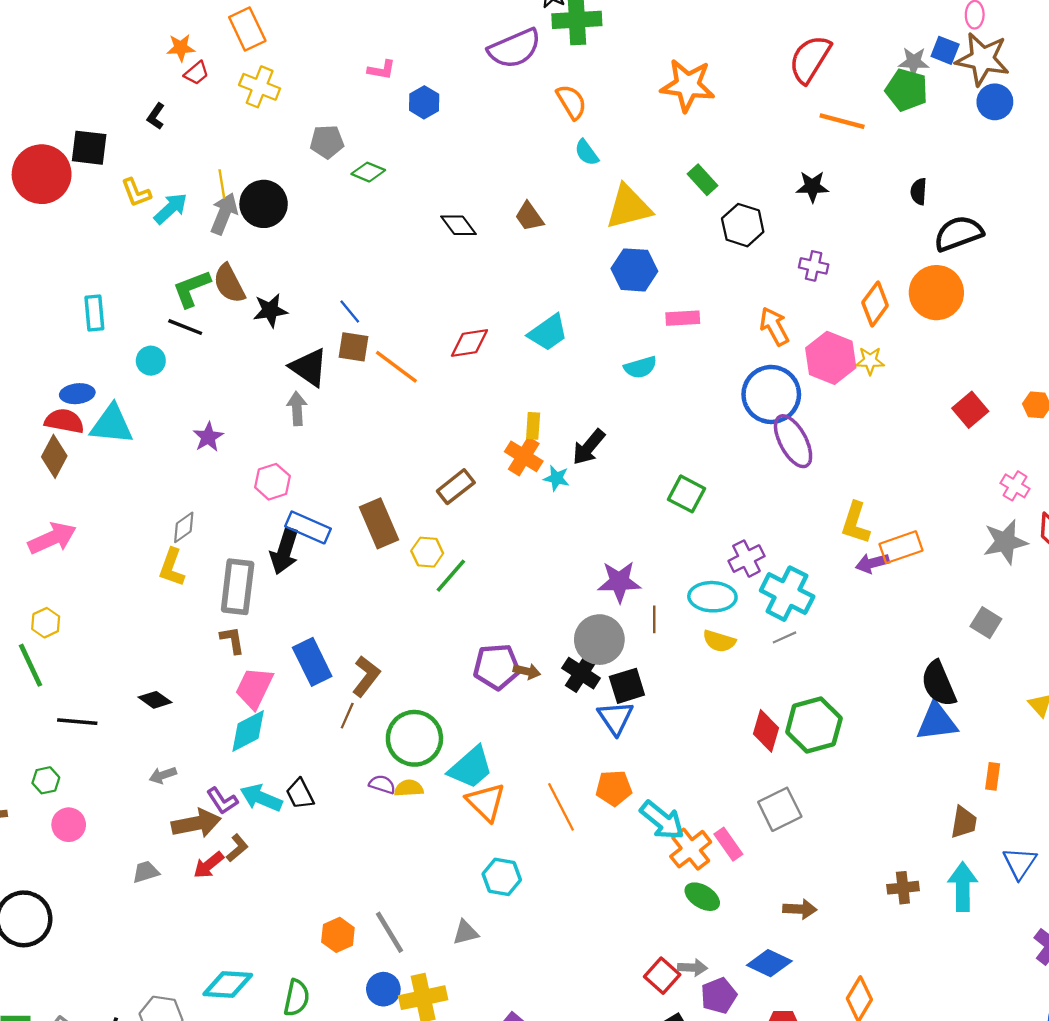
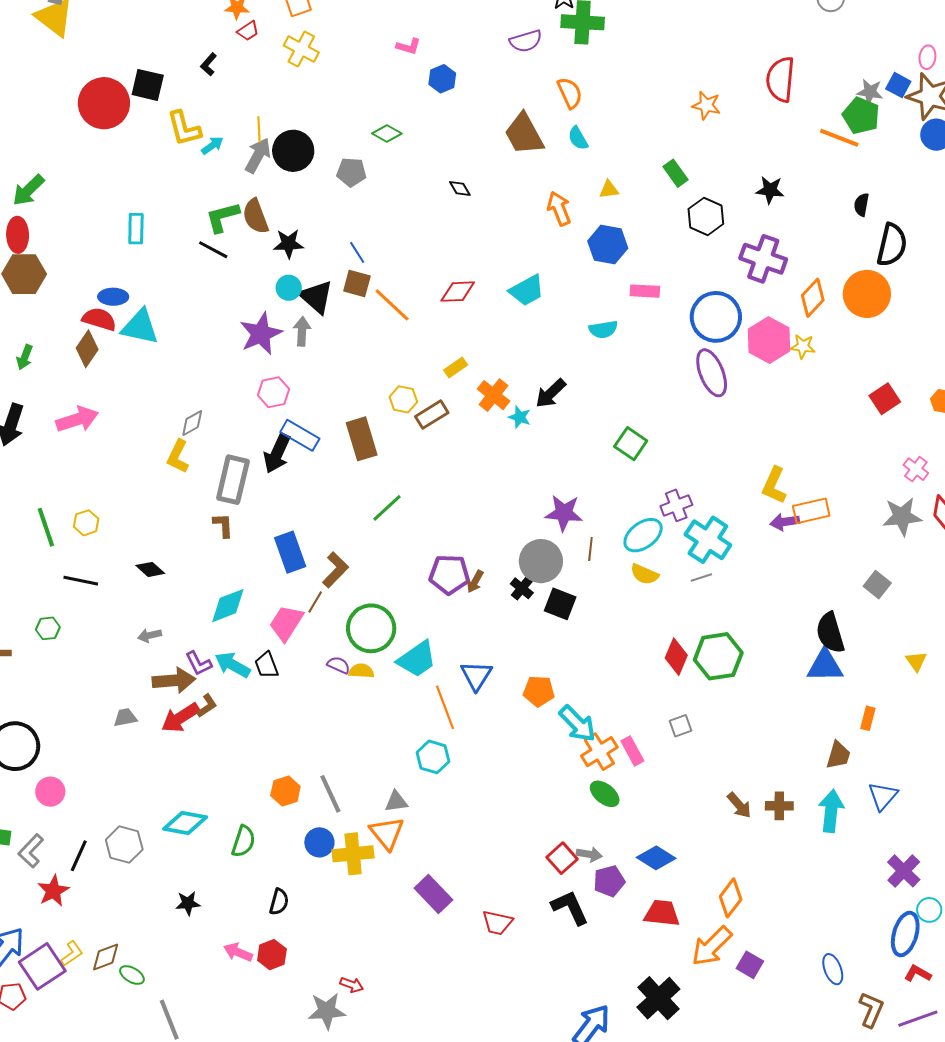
purple semicircle: (515, 49) -> (526, 41), size x0.7
red semicircle: (810, 59) -> (780, 79), turned -33
orange star: (688, 85) -> (706, 105), moved, size x0.6
orange line: (842, 121) -> (839, 138), moved
gray pentagon: (327, 142) -> (351, 172), moved
yellow L-shape: (136, 193) -> (184, 128), size x1.4
yellow triangle: (629, 207) -> (609, 190), size x0.5
cyan arrow: (171, 208) -> (212, 146), size x0.7
brown trapezoid: (529, 217) -> (524, 134), moved, size x1.6
black diamond: (458, 225) -> (460, 189), size x0.7
black semicircle: (959, 233) -> (892, 245), turned 117
purple cross: (814, 266) -> (763, 259), size x1.8
orange arrow: (774, 326) -> (559, 209), moved
cyan circle: (151, 361) -> (289, 288), moved
blue circle: (771, 394) -> (716, 317), moved
yellow rectangle: (533, 426) -> (456, 368), moved, turned 45
purple star: (208, 437) -> (261, 334), moved, size x1.6
purple ellipse: (793, 441) -> (712, 373), moved
yellow hexagon: (427, 552) -> (403, 399), moved
green line: (451, 576) -> (387, 508), moved
cyan ellipse: (712, 597) -> (643, 535), turned -45
yellow hexagon: (46, 623) -> (86, 523), moved
brown arrow: (527, 671) -> (475, 581), turned 100
black cross: (581, 673) -> (522, 588), size x0.7
black square: (627, 686) -> (560, 604), turned 32
pink trapezoid: (254, 688) -> (286, 623), moved
blue triangle: (615, 718) -> (476, 676), moved
orange triangle: (486, 802) -> (387, 833), moved
orange line: (561, 807) -> (445, 707), moved
gray square: (780, 809) -> (680, 726), size x0.6
pink circle: (69, 825) -> (50, 792), moved
red arrow: (209, 865) -> (180, 718), size x1.4
brown arrow: (800, 909) -> (739, 805), moved, turned 40

